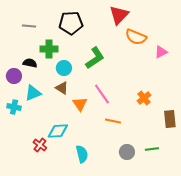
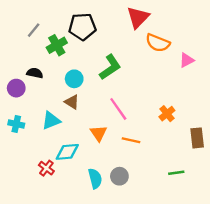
gray line: (29, 26) -> (34, 30), turned -56
green cross: (49, 49) -> (57, 45), moved, turned -30
cyan triangle: (33, 93) -> (51, 121), moved
orange triangle: (80, 104) -> (99, 133), moved
gray circle: (127, 152) -> (119, 176), moved

